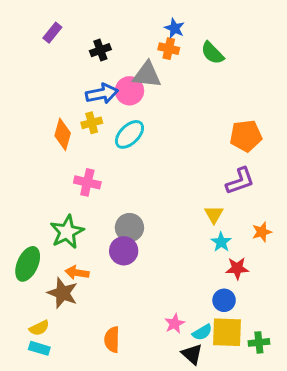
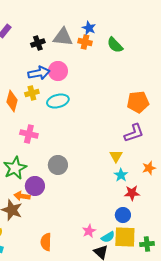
gray triangle: (147, 75) -> (63, 37), moved
cyan ellipse: (129, 134) -> (58, 101), turned 30
purple circle: (124, 251) -> (35, 186), moved

